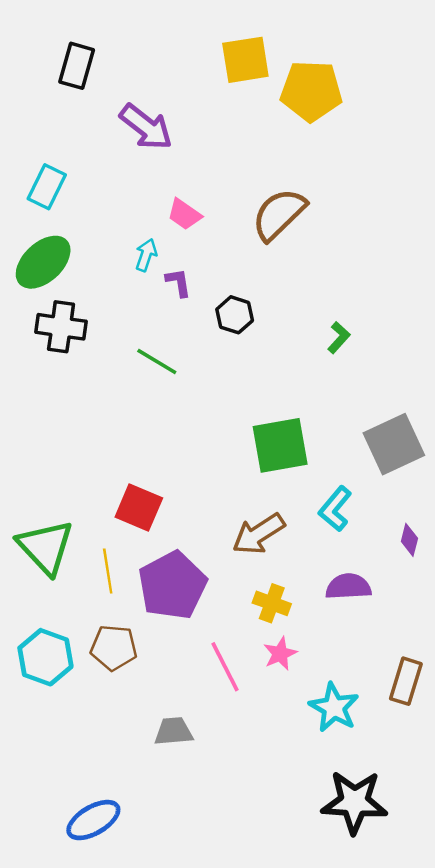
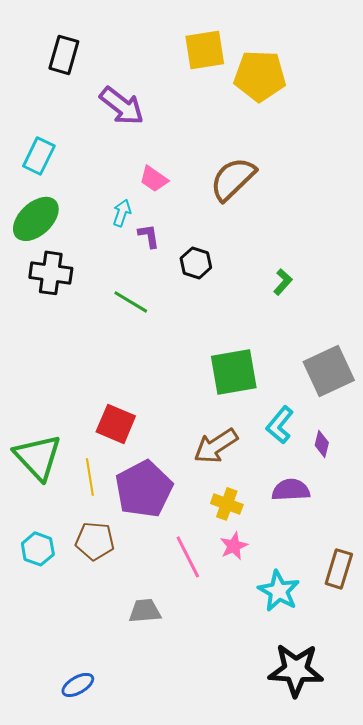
purple diamond: (409, 540) -> (322, 444), moved
cyan hexagon: (45, 657) -> (38, 549), size x0.7
blue ellipse: (93, 820) -> (78, 685), size x0.7

